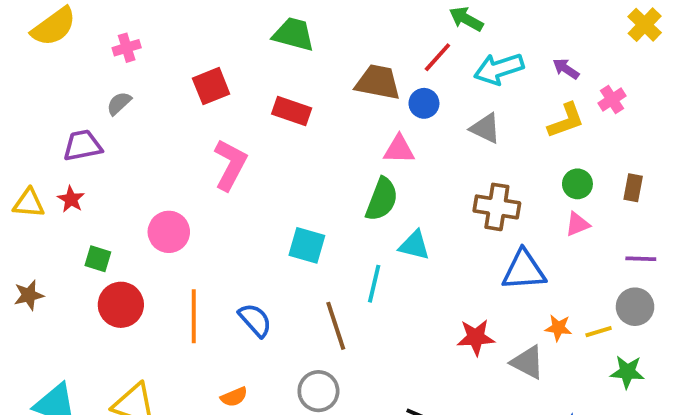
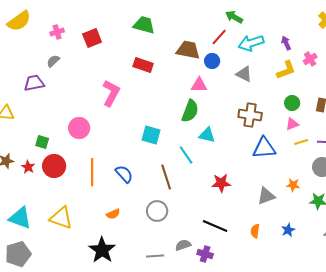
purple arrow: (566, 69) -> (286, 43), turned 32
red square: (211, 86) -> (92, 38), moved
red star: (71, 199) -> (28, 167), moved
cyan line: (374, 284) -> (186, 155), turned -48
orange star: (558, 328) -> (293, 185), moved
yellow line: (599, 332) -> (301, 142), moved
red star: (476, 337) -> (221, 183), moved
gray triangle: (528, 362) -> (266, 196), turned -48

